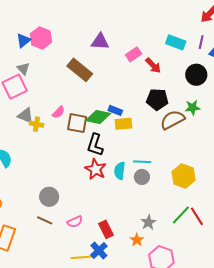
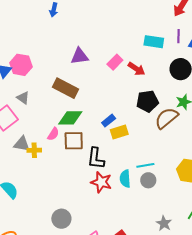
gray triangle: (23, 69) -> (23, 98), moved
blue rectangle: (115, 110) -> (109, 121), turned -48
green diamond: (98, 117) -> (70, 118), moved

